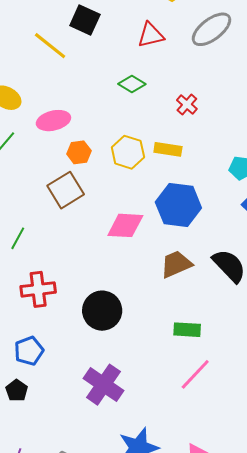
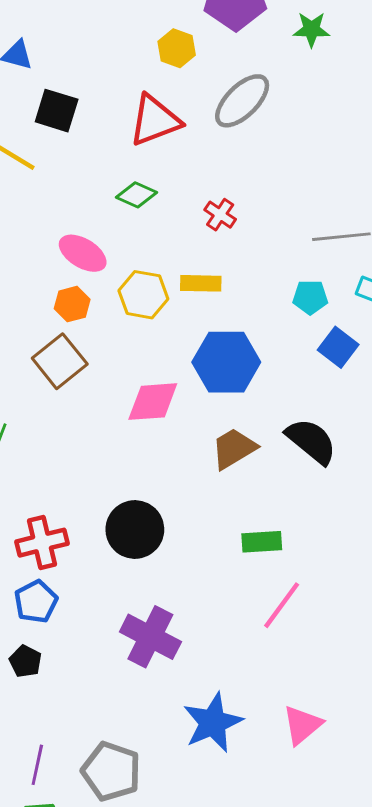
red triangle: (151, 35) -> (155, 120), size x1.4
pink ellipse: (53, 121) -> (83, 253), moved, turned 52
red cross: (38, 289) -> (42, 543), moved

